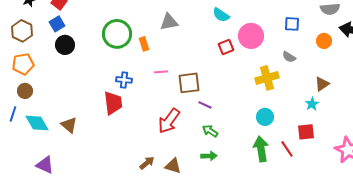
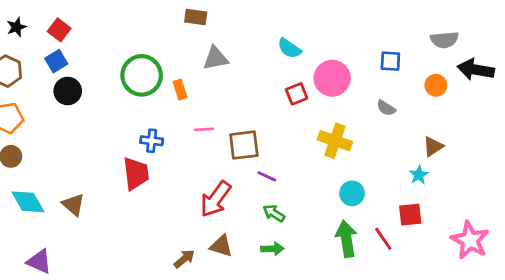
yellow cross: (267, 78) -> (335, 141), moved, turned 35
brown triangle: (173, 166) -> (221, 246), moved

